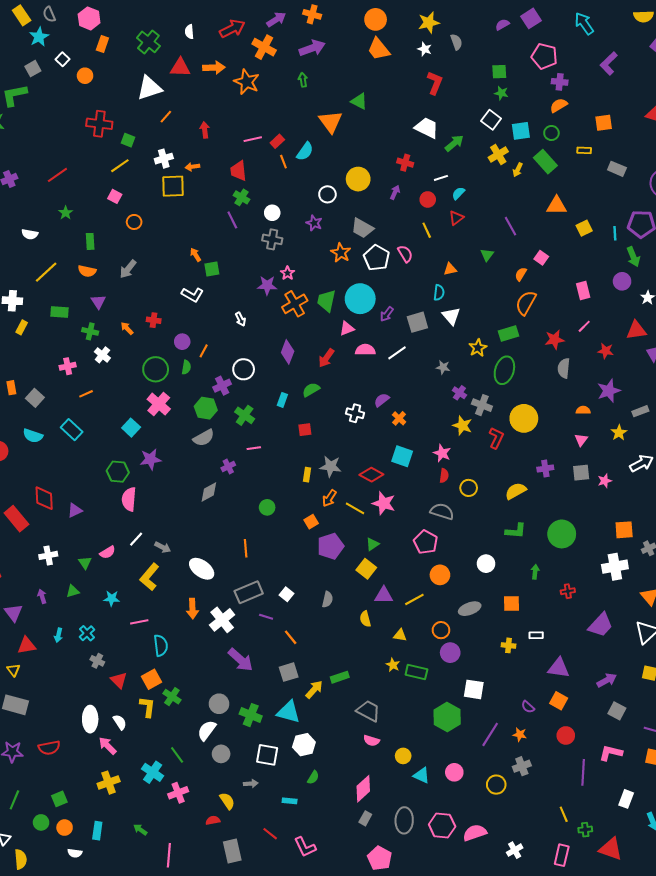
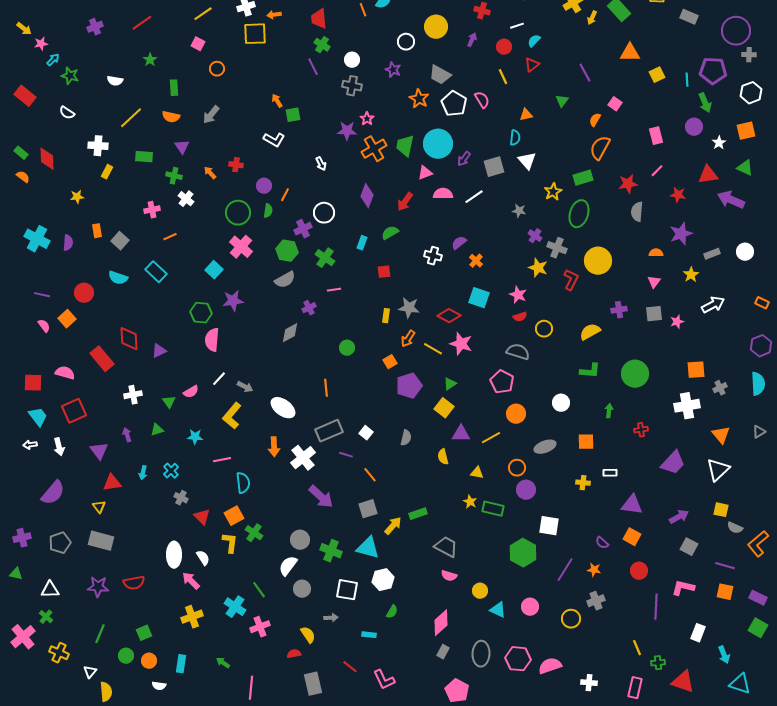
red semicircle: (444, 476) -> (520, 317), turned 64
white cross: (515, 850) -> (589, 683), turned 35

